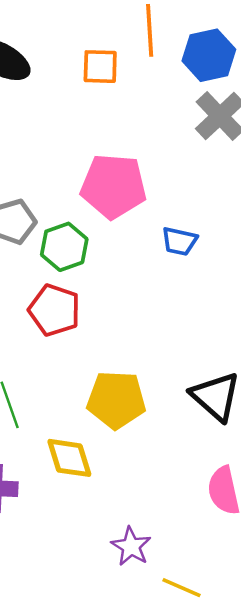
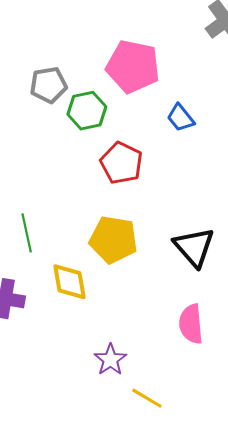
blue trapezoid: (179, 241) -> (181, 118), turned 32
red pentagon: (54, 310) -> (121, 163), moved

